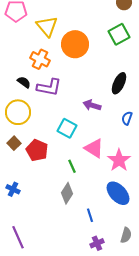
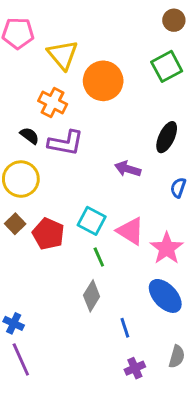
cyan square: (67, 128) -> (92, 221), moved
blue cross: (13, 189) -> (14, 323), moved

